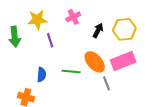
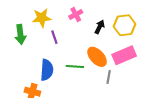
blue semicircle: (42, 75) -> (47, 70), size x1.5
gray line: (106, 83) -> (109, 77), turned 32

